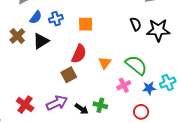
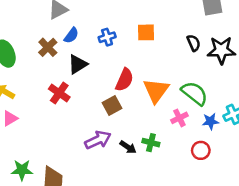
blue cross: (56, 19) -> (107, 37), moved
orange square: (86, 24) -> (146, 32), moved
brown cross: (17, 36) -> (48, 47), moved
orange triangle: (105, 63) -> (156, 91), size x1.6
red cross: (25, 105) -> (59, 93), moved

